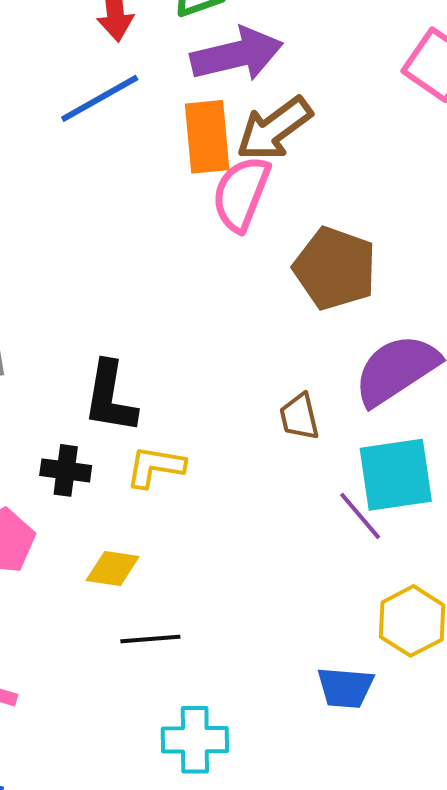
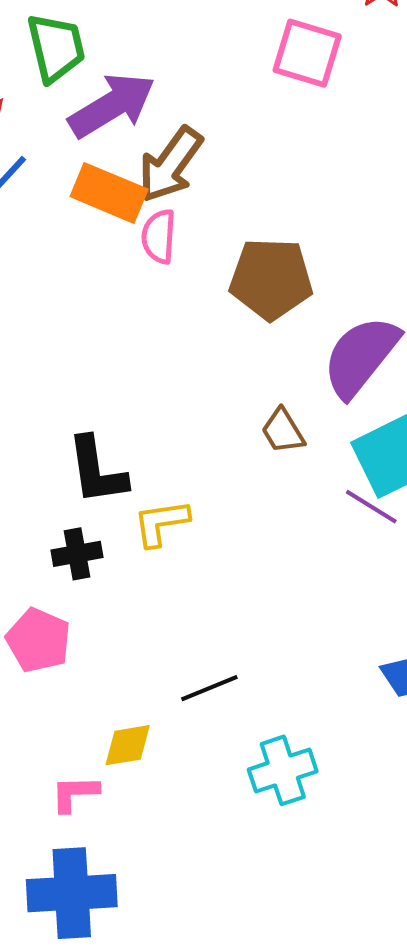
orange rectangle: (207, 137) -> (109, 193), turned -44
pink semicircle: (241, 194) -> (159, 236), size x0.7
yellow diamond: (113, 569) -> (128, 745), moved

